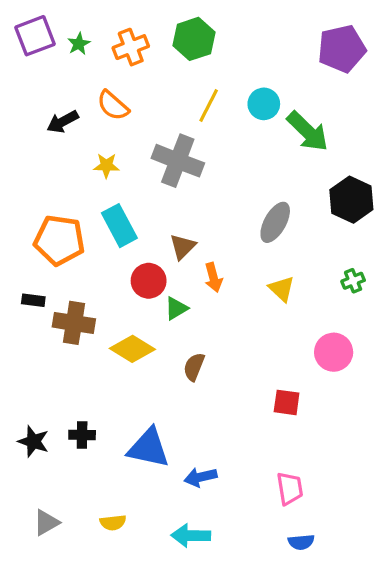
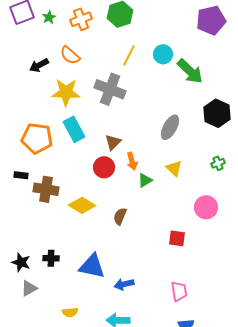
yellow star: (106, 166) -> (66, 92), size x1.8
red circle: (149, 281) -> (104, 167), moved
green triangle: (176, 308) -> (145, 180), moved
gray triangle: (46, 523) -> (29, 288), moved

